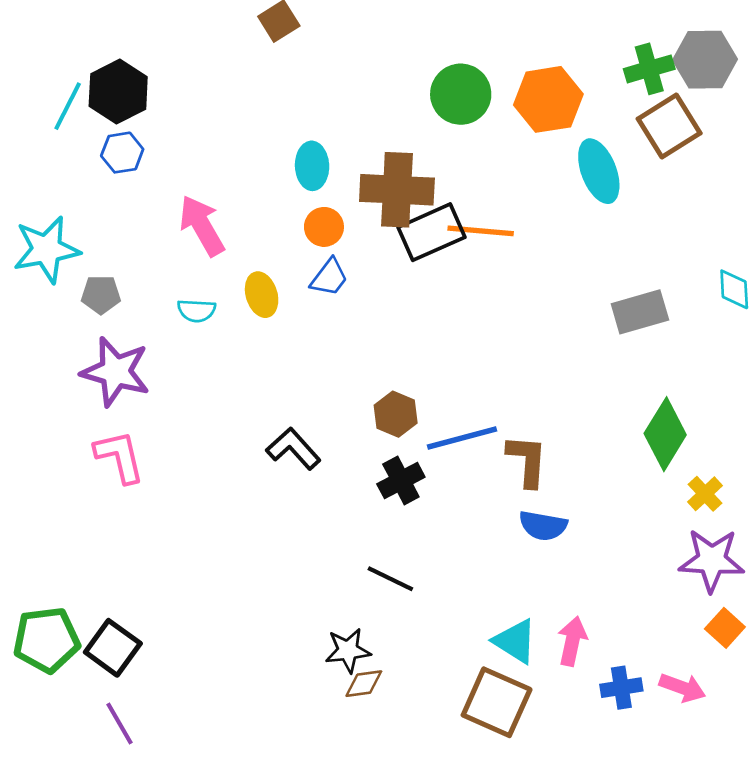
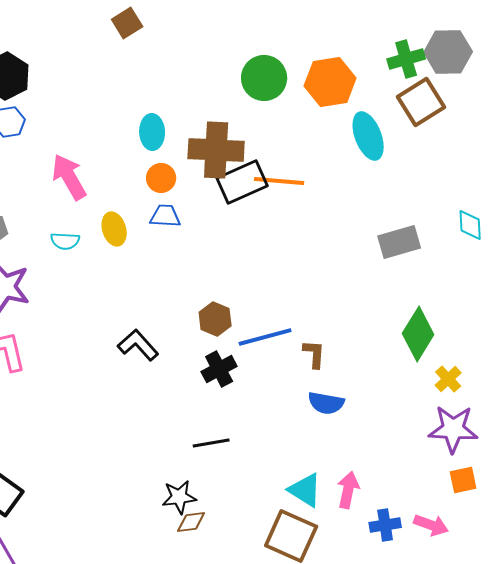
blue trapezoid: (329, 277) -> (165, 216), turned -124
brown L-shape: (527, 461) -> (314, 354), size x0.7
black line: (390, 579) -> (211, 443), turned -36
orange square: (725, 628) -> (463, 480), turned 36

